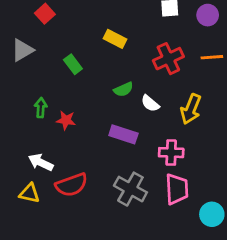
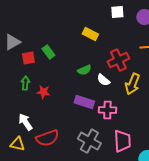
red square: (45, 14) -> (28, 58), moved, turned 32
yellow rectangle: (115, 39) -> (90, 34), moved
red cross: (168, 59) -> (118, 60), moved
pink cross: (171, 153) -> (107, 110), moved
white arrow: (41, 162) -> (25, 122), turned 30

